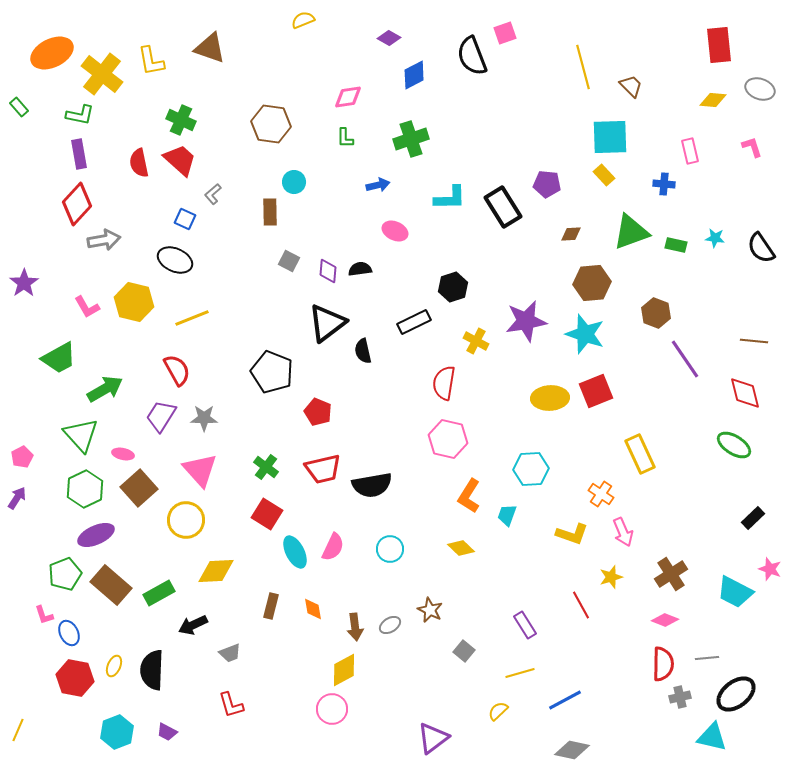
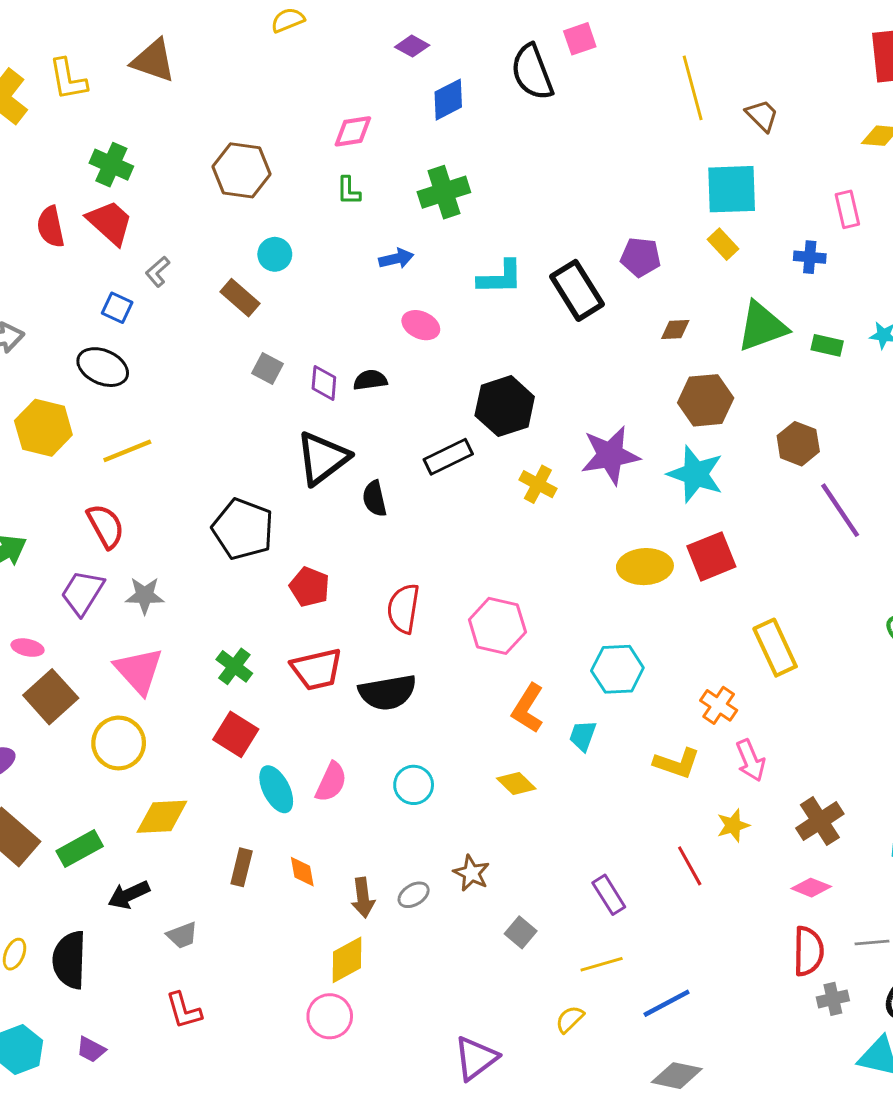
brown rectangle: (270, 212) -> (240, 298), turned -48
black hexagon: (453, 287) -> (505, 406), size x1.4
red semicircle: (444, 383) -> (403, 609), moved

